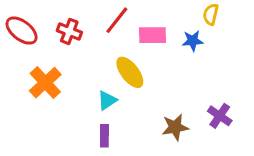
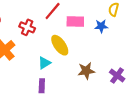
red cross: (69, 31) -> (27, 27), moved
brown star: (175, 127) -> (86, 71), moved

